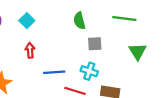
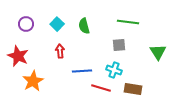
green line: (124, 19) -> (128, 22), moved
green semicircle: (79, 21) -> (84, 26), moved

